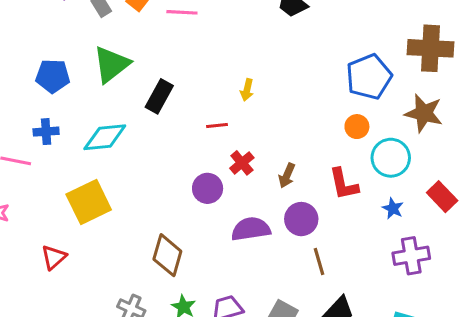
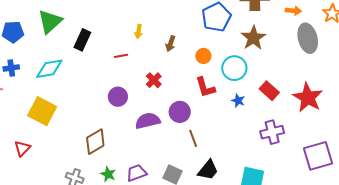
brown star: (424, 113) -> (253, 38), turned 30
orange circle: (357, 127) -> (203, 56), moved
red cross: (242, 163) -> (154, 80), moved
brown arrow: (287, 176) -> (170, 44), moved
yellow square: (89, 202) -> (42, 111), turned -32
brown diamond: (167, 255) -> (95, 142), turned 48
purple cross: (411, 256) -> (272, 132), moved

